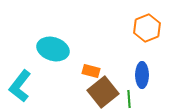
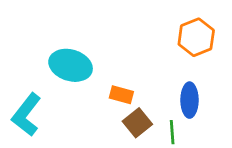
brown square: (103, 92) -> (137, 123), size x0.7

